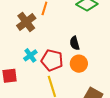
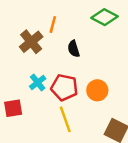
black semicircle: (75, 43) -> (74, 49), moved

